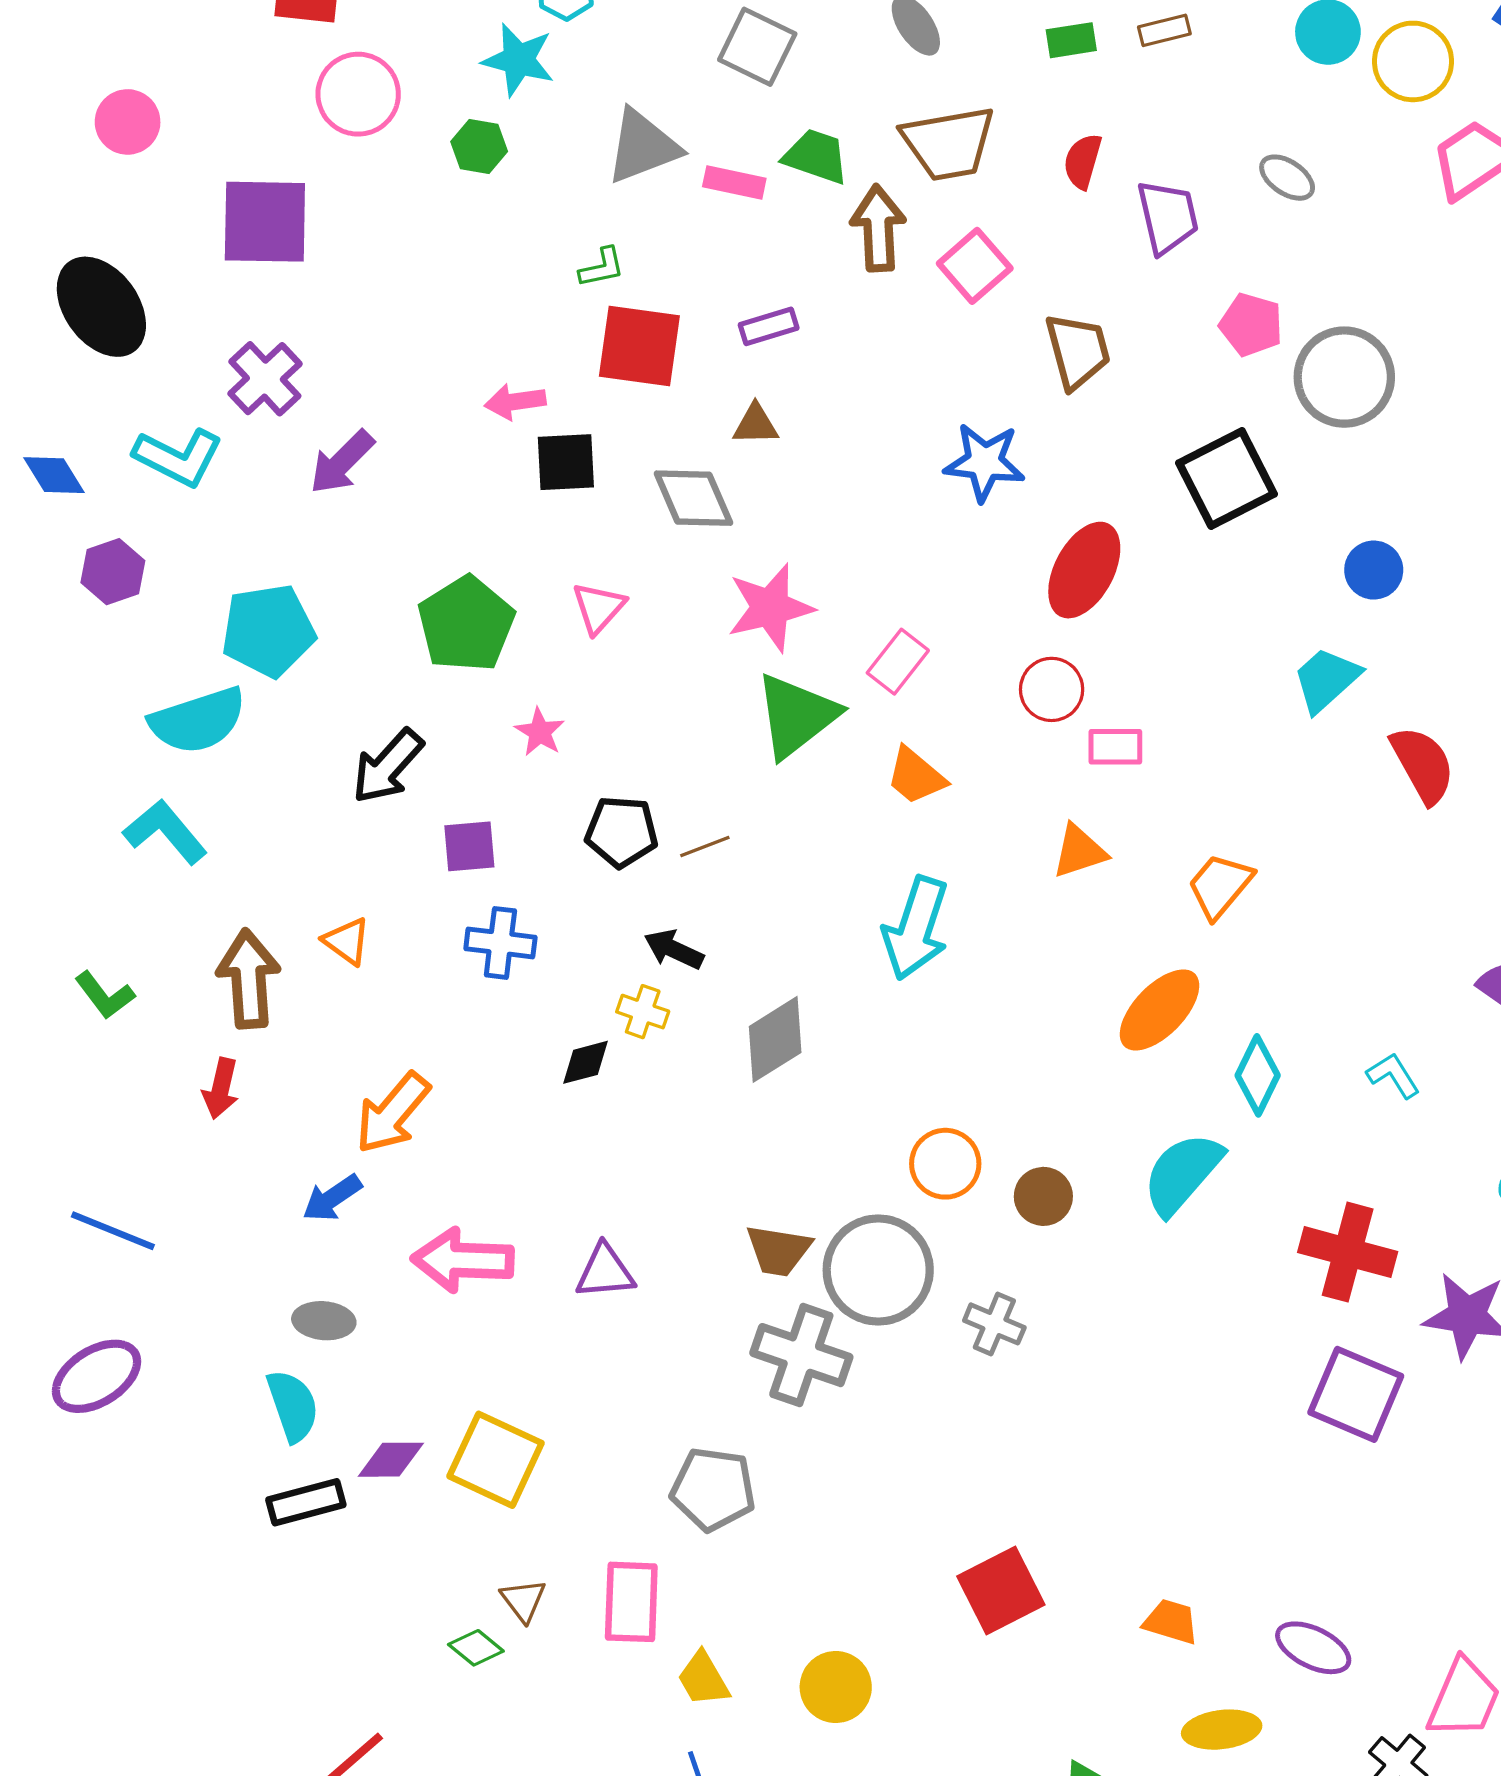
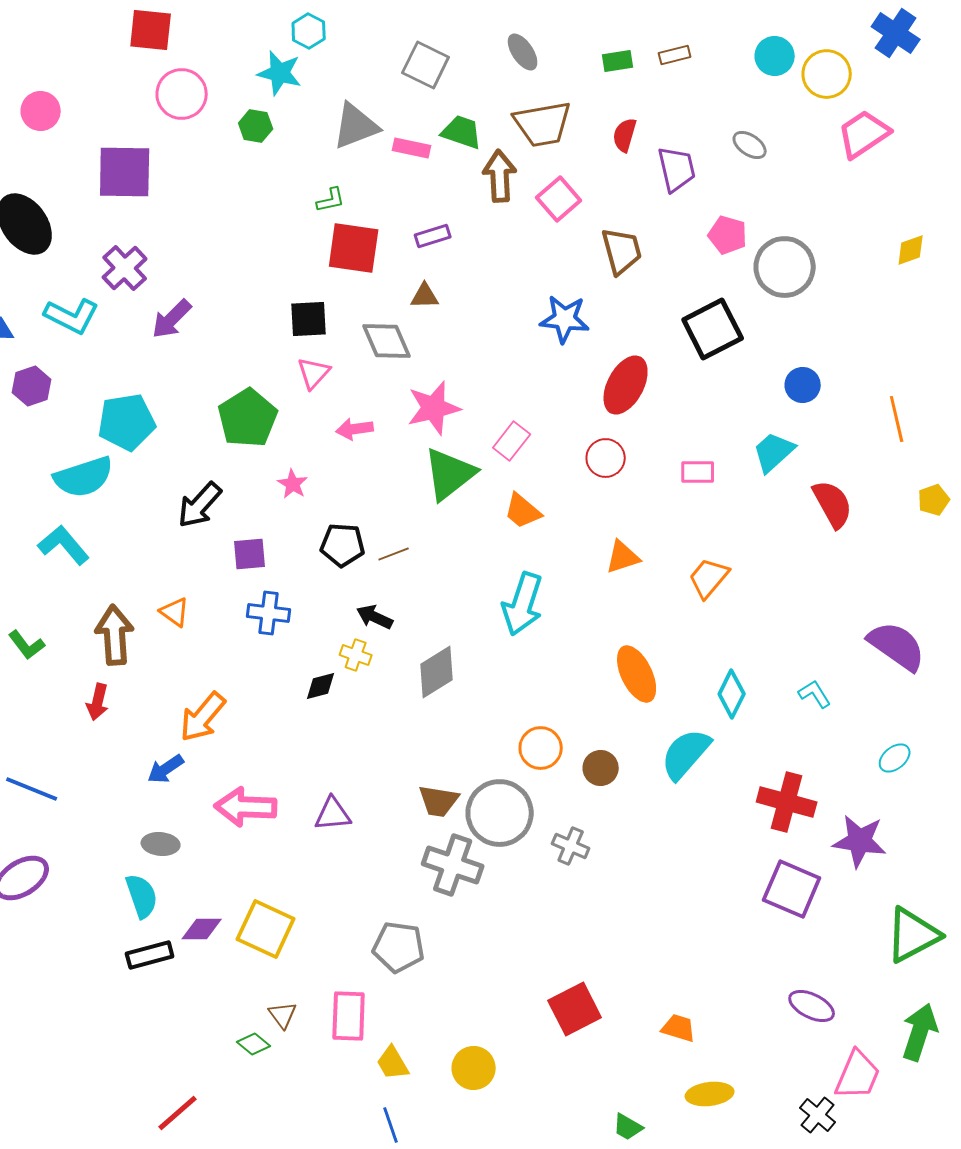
pink arrow: (515, 402) -> (355, 429), moved
pink triangle: (599, 608) -> (314, 373), moved
pink rectangle: (1115, 747) -> (698, 472), moved
orange ellipse: (1159, 1010) -> (637, 674), moved, turned -70
purple ellipse: (1313, 1648) -> (812, 1006), moved

